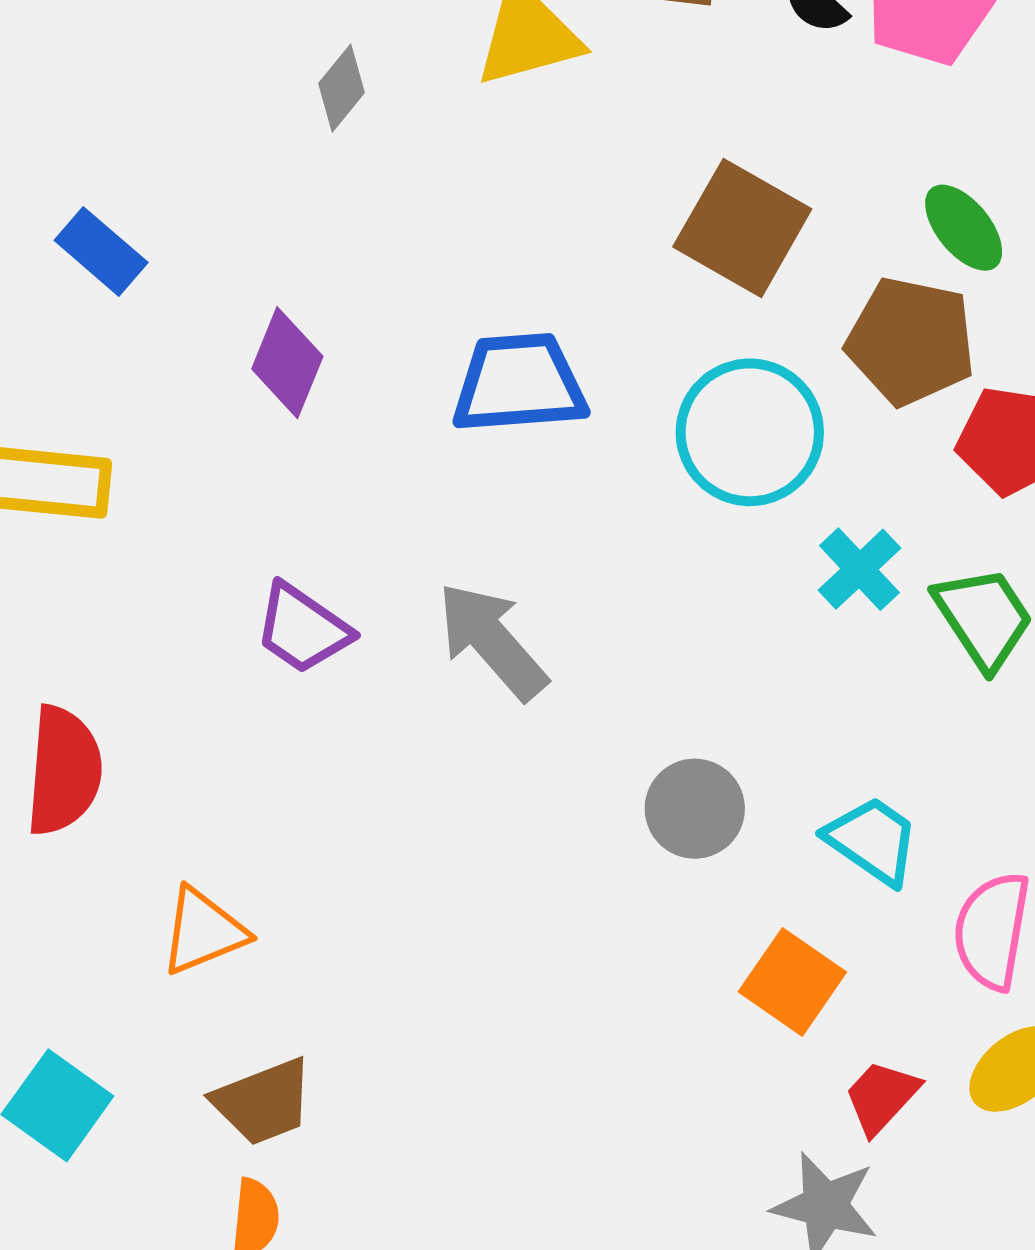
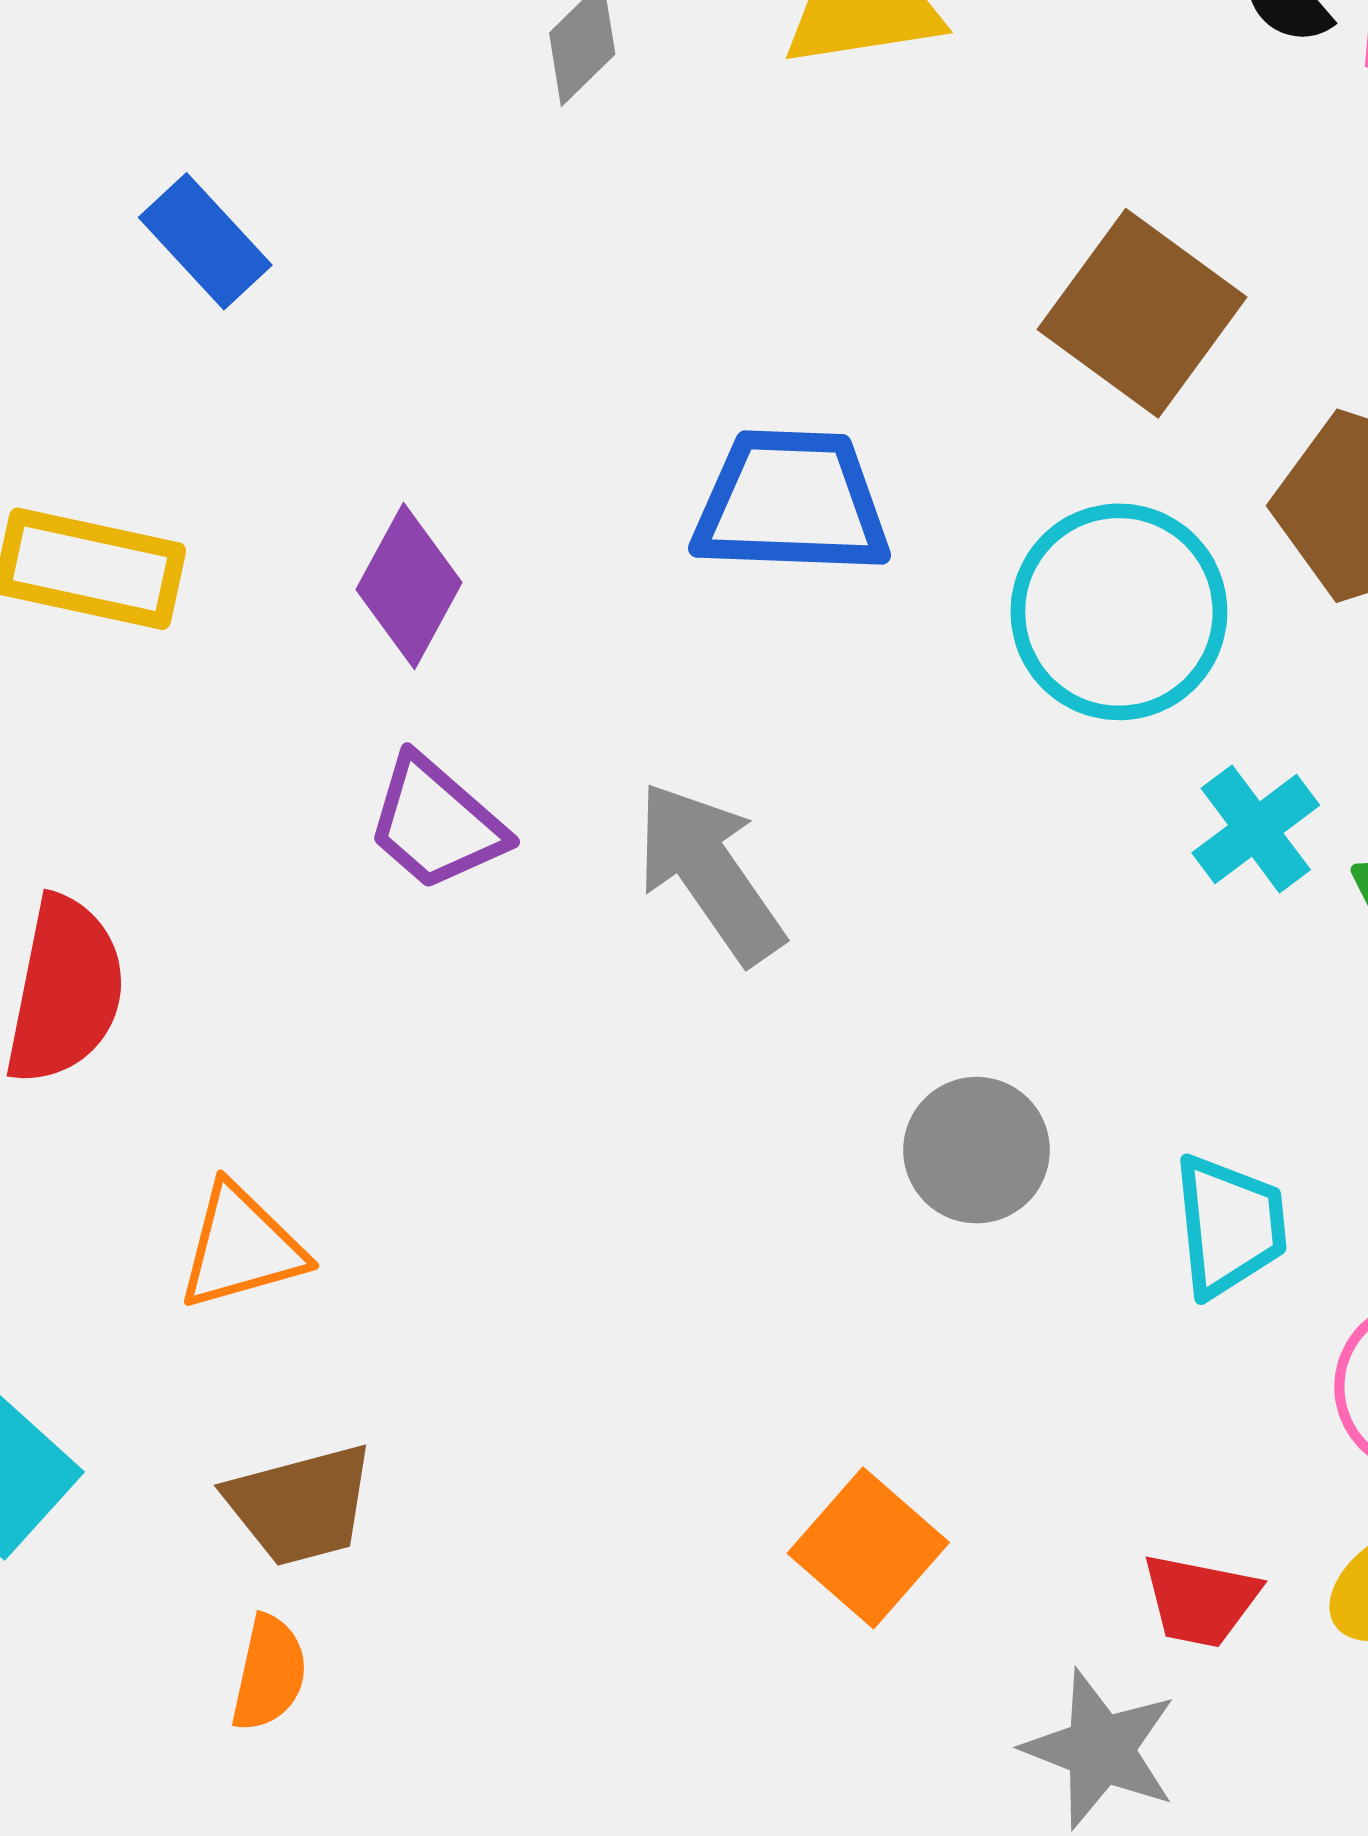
purple diamond: (287, 363) -> (409, 586), moved
cyan trapezoid: (872, 840) -> (1229, 1226), turned 43
orange square: (792, 982) -> (868, 1548), moved
red trapezoid: (882, 1097) -> (1200, 1600), turned -128

